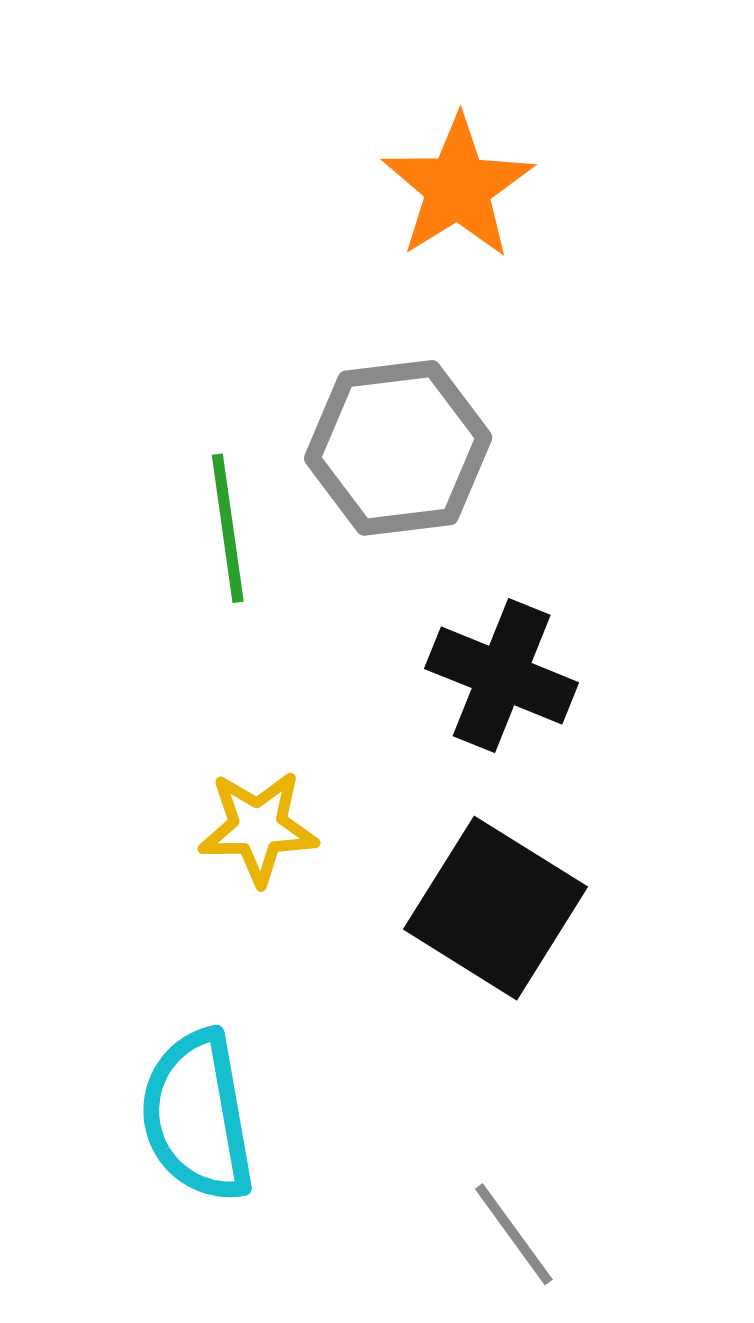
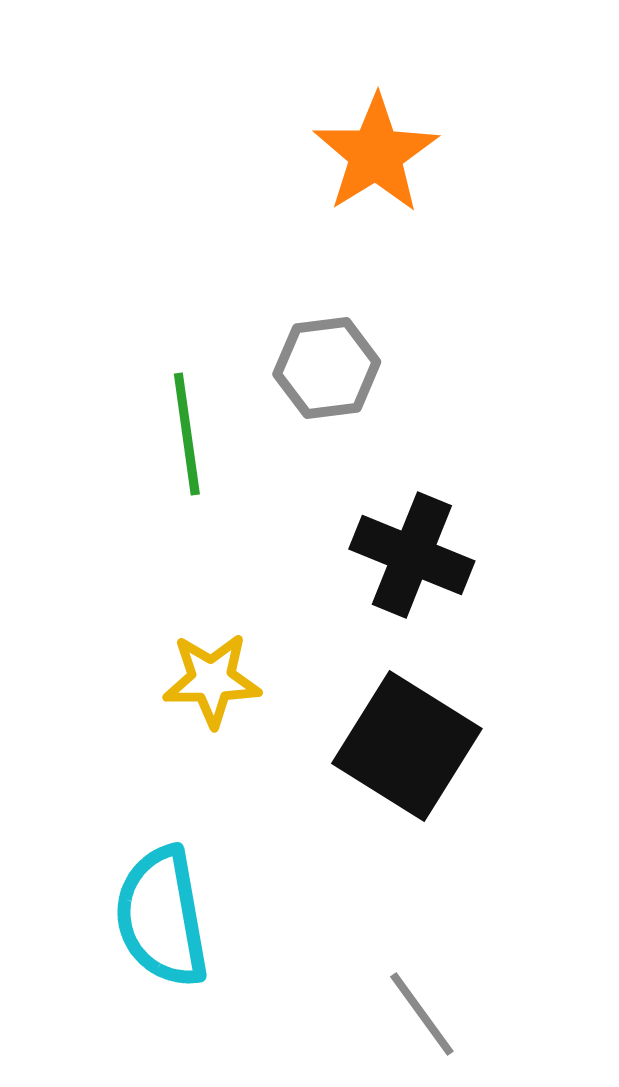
gray hexagon: (398, 448) -> (327, 368), size x0.7

